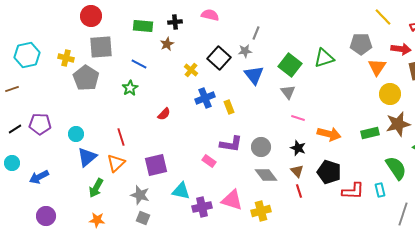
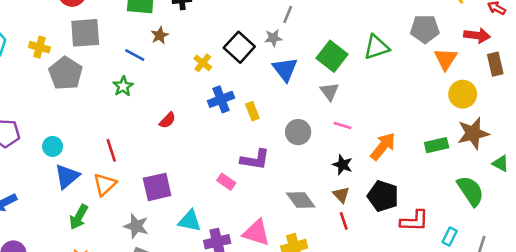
brown star: (167, 44) -> (160, 35), moved
orange arrow: (329, 134) -> (383, 146), turned -65
gray circle: (261, 147) -> (298, 132), moved
cyan rectangle: (380, 190) -> (450, 237), moved, turned 40

